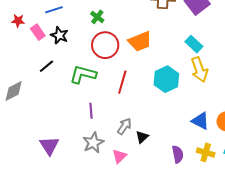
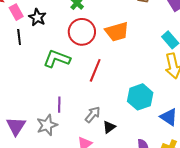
black line: (46, 66) -> (19, 37), moved, turned -63
cyan hexagon: (166, 79) -> (140, 97), moved
purple line: (91, 111) -> (59, 105), moved
gray star: (93, 143) -> (47, 125), moved

